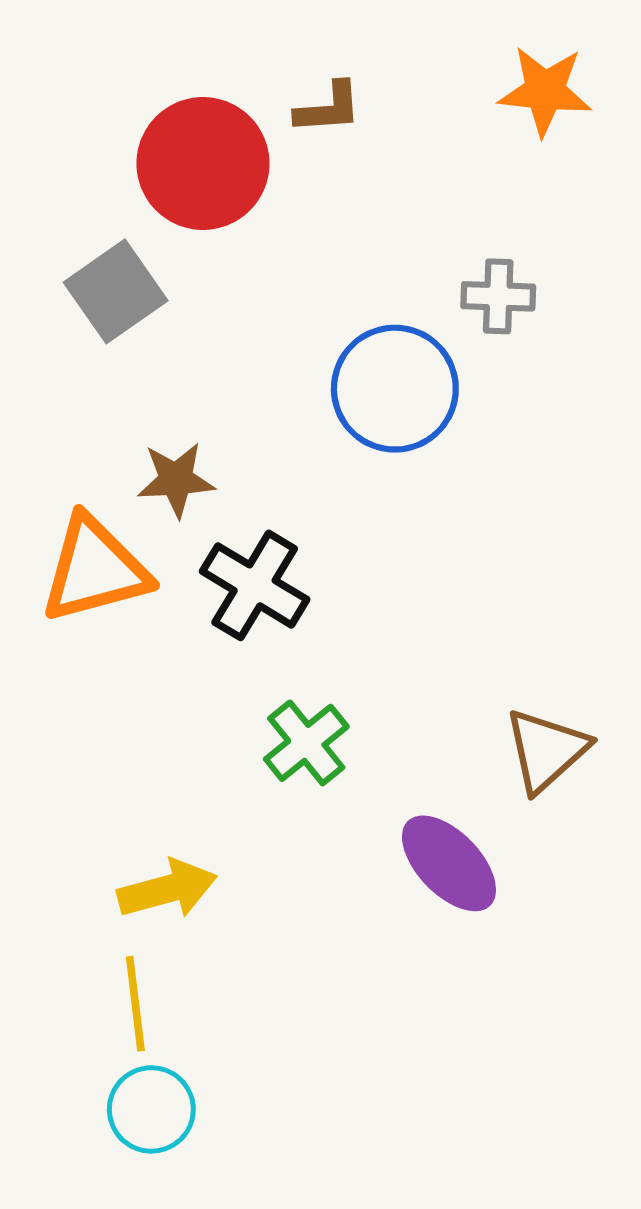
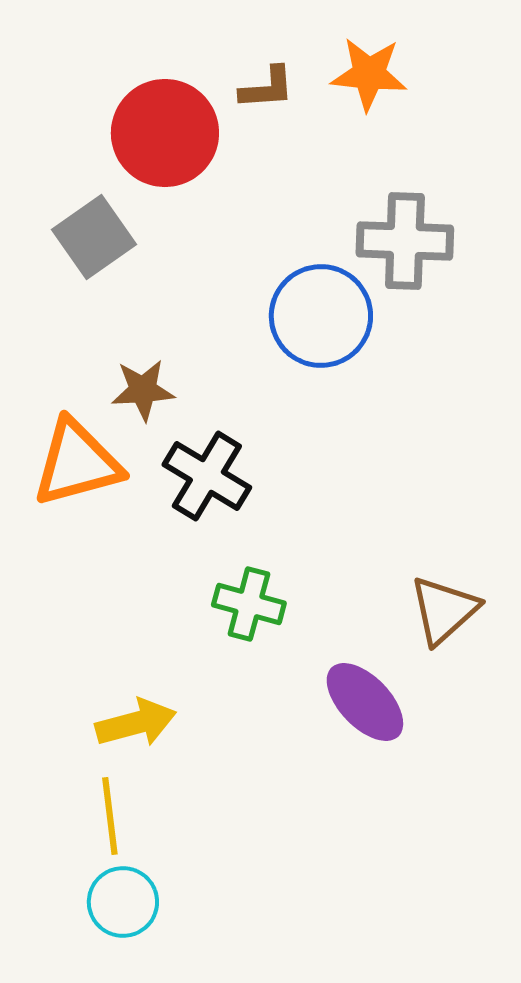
orange star: (545, 91) -> (369, 74), moved
gray cross: (498, 296) -> (405, 241), size x1.6
green cross: (306, 743) -> (249, 604), turned -36

